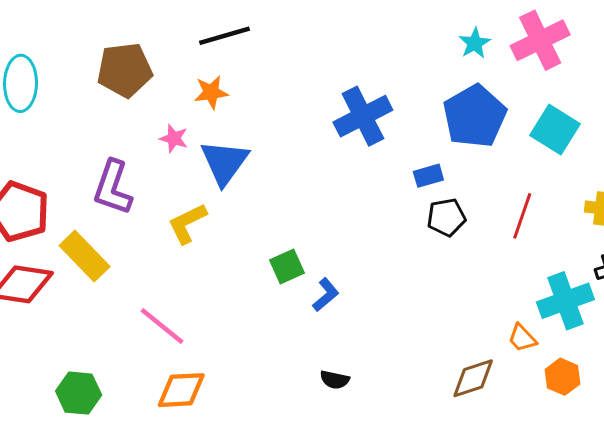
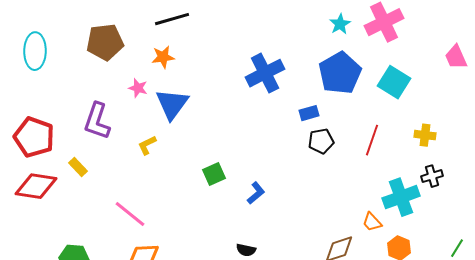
yellow L-shape: (187, 223) -> (147, 145), size x0.7
yellow rectangle: (85, 256) -> (78, 167), size x0.6
blue L-shape: (326, 295) -> (256, 193), moved

